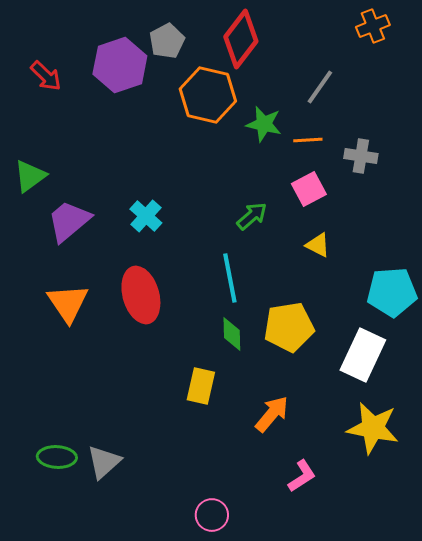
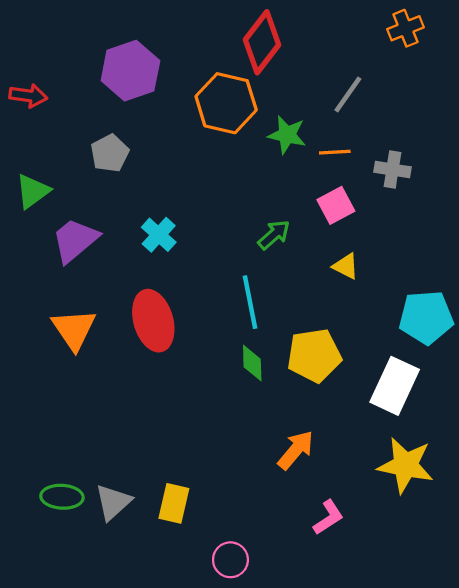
gray pentagon: (167, 41) -> (110, 153), moved
red arrow: (46, 76) -> (28, 96), moved, turned -36
yellow rectangle: (201, 386) -> (174, 503), moved

